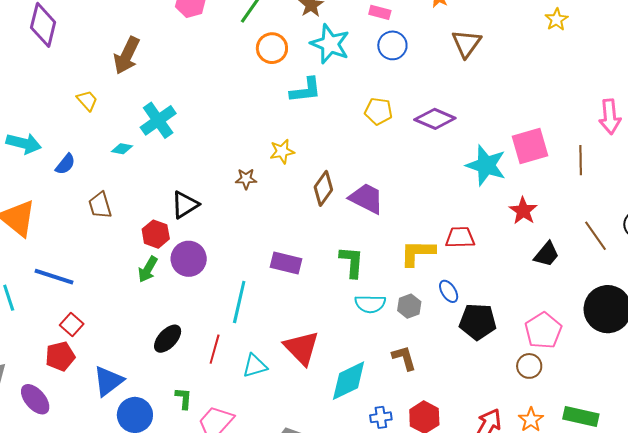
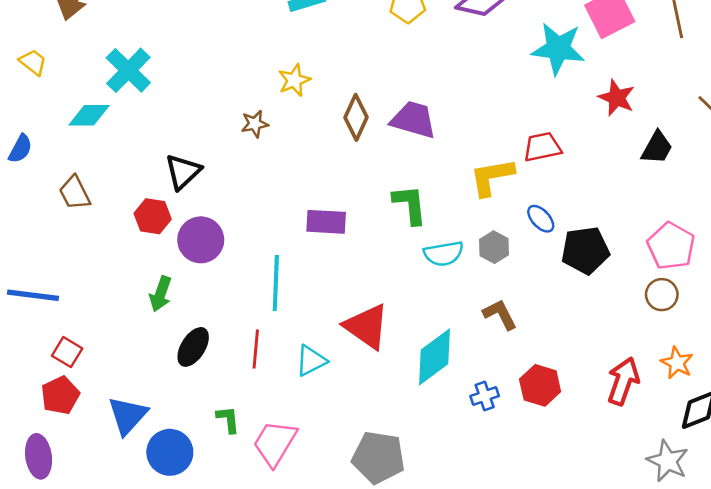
cyan diamond: (122, 149) -> (89, 115), size x1.5
green arrow: (148, 269) -> (161, 294), moved
purple ellipse: (35, 399) -> (39, 456), turned 44

